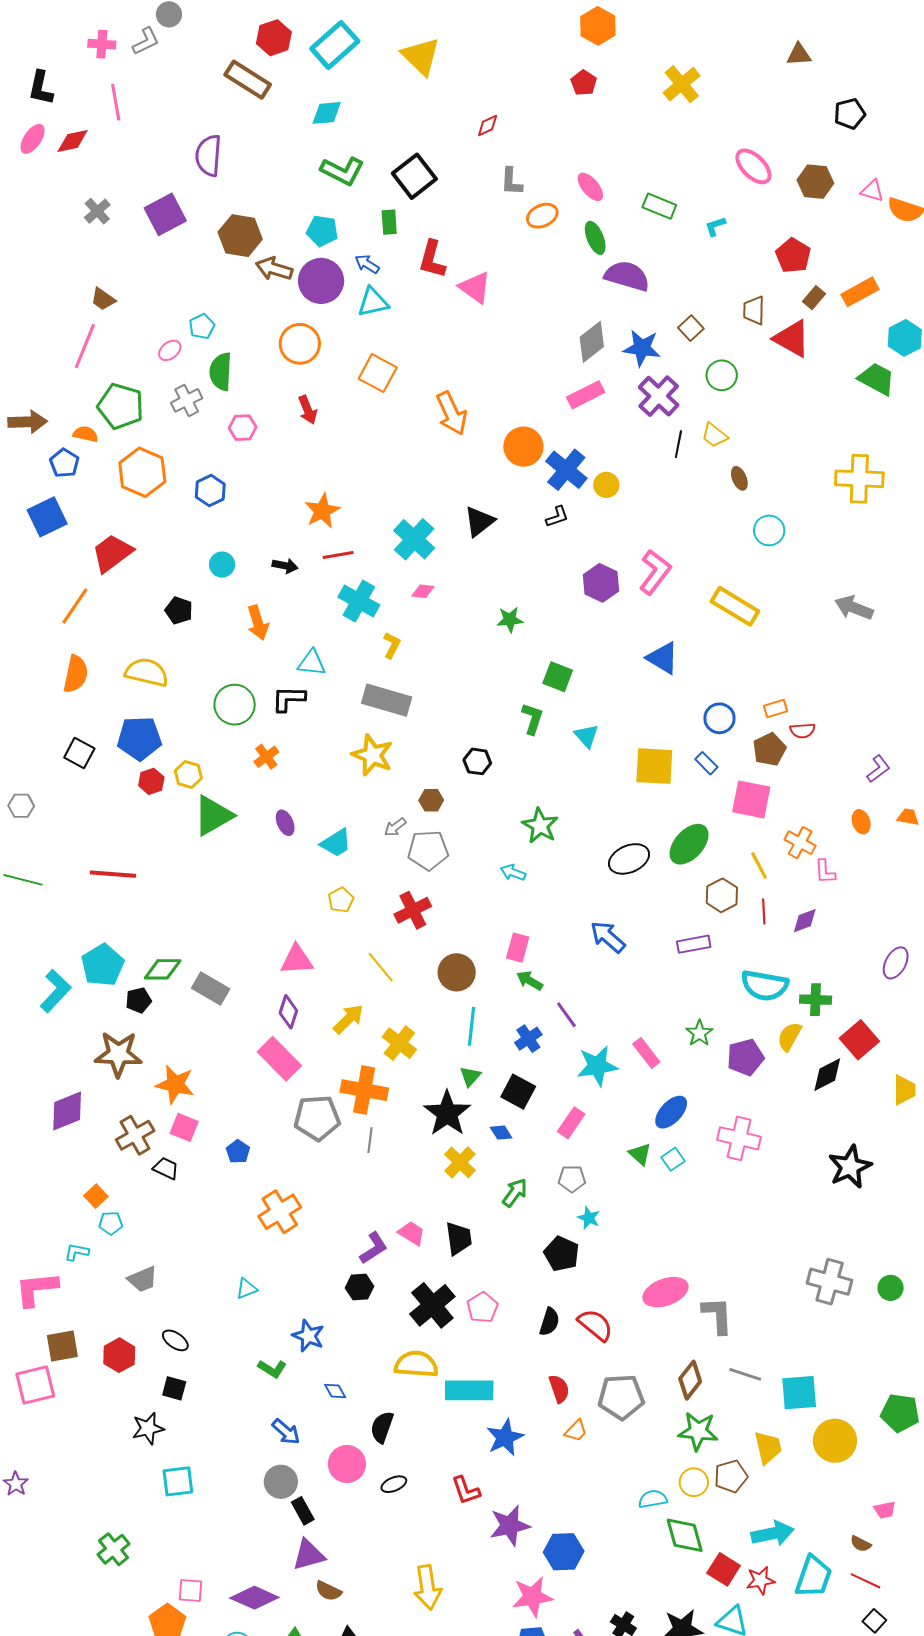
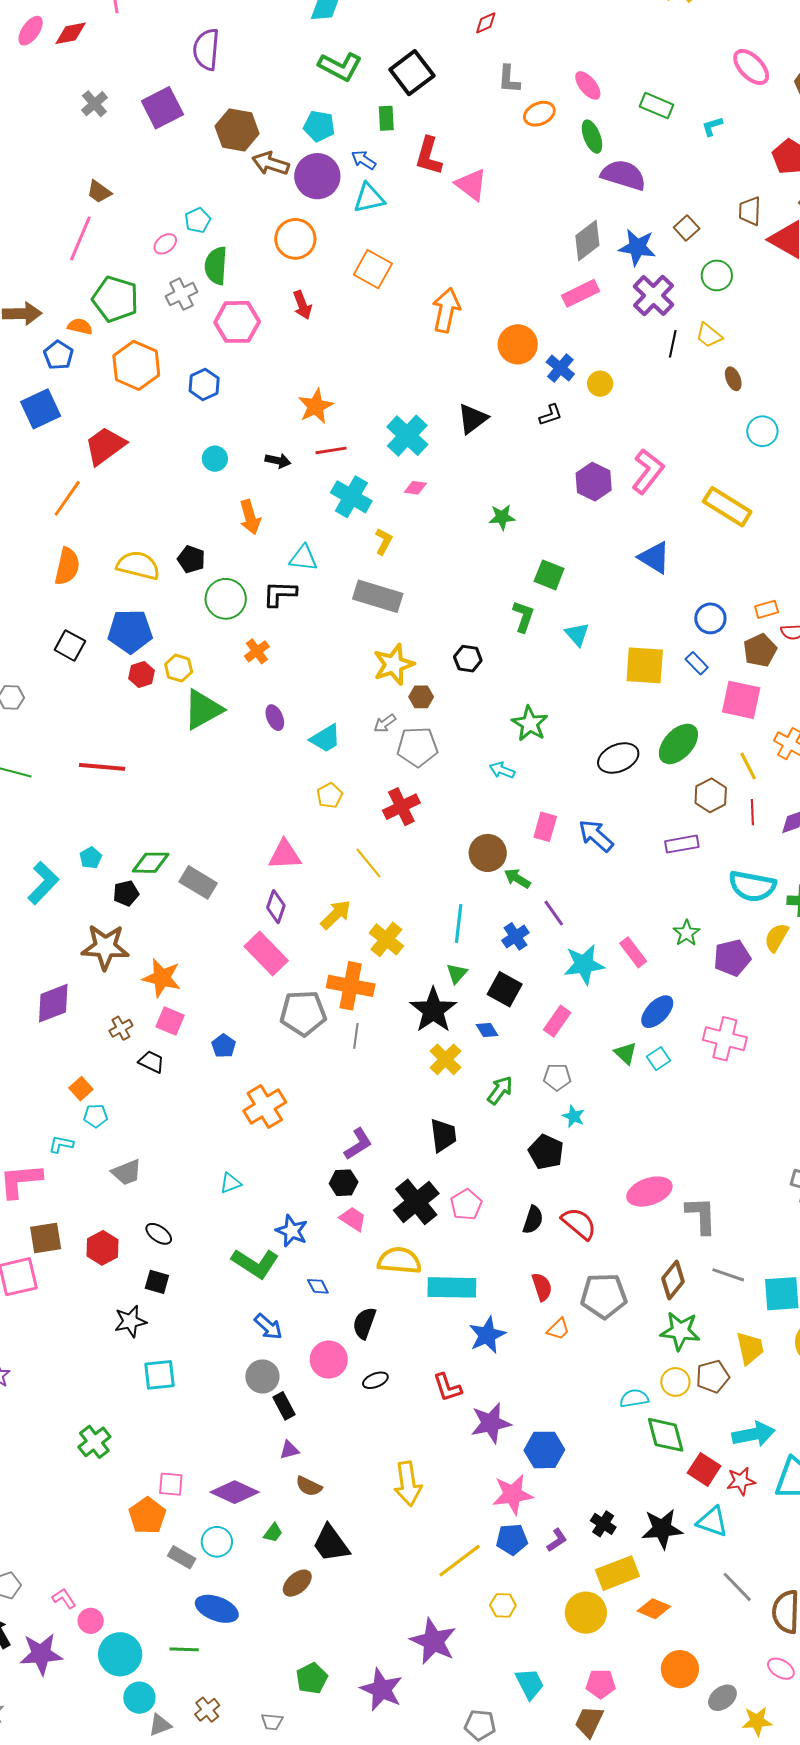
orange arrow: (452, 413) -> (446, 310), turned -144
pink hexagon: (243, 428) -> (237, 322), size x1.6
blue cross: (566, 470) -> (560, 368), size x0.7
black pentagon: (179, 610) -> (191, 559), moved
yellow star: (372, 755) -> (394, 664), moved, turned 30
pink rectangle: (518, 948) -> (545, 827), moved
cyan pentagon: (103, 965) -> (91, 858), size x0.5
brown circle: (457, 972) -> (488, 853), moved
brown cross: (135, 1135) -> (121, 1028), size x0.6
pink trapezoid: (412, 1233) -> (353, 1219), moved
green L-shape: (272, 1369) -> (255, 1263), size x1.6
purple triangle: (309, 1555) -> (289, 1450), size x0.6

